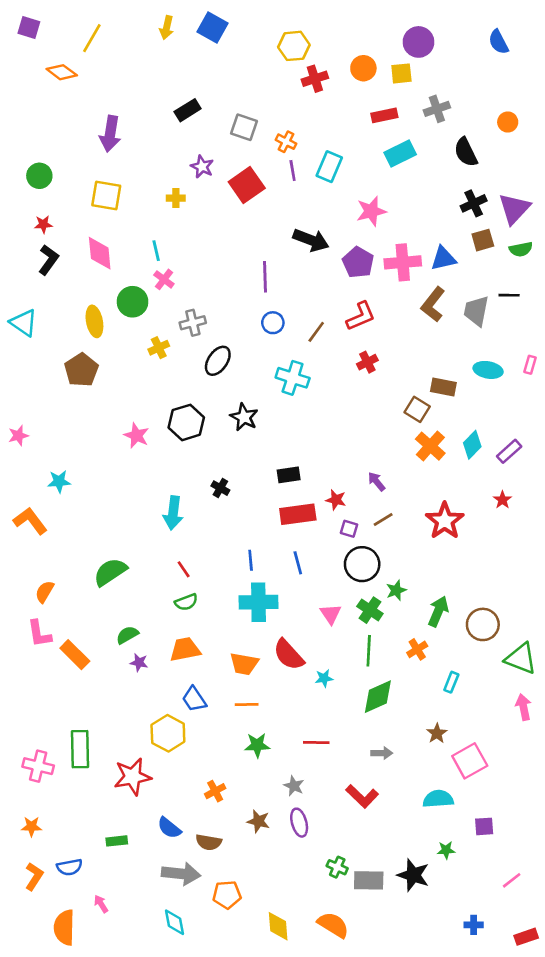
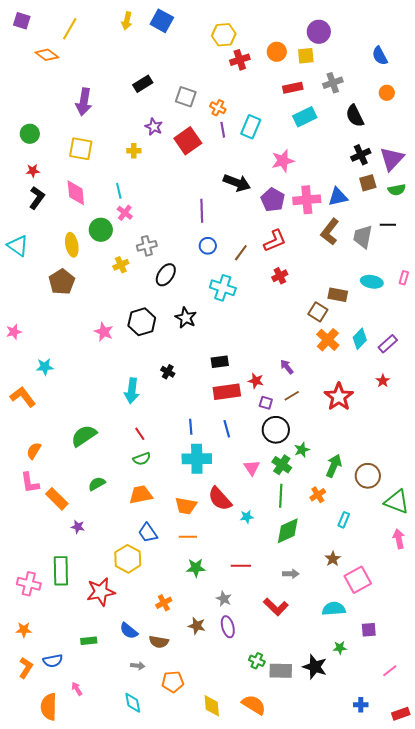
blue semicircle: (499, 42) -> (380, 56), moved
purple star: (139, 663) -> (78, 527), moved
gray arrow: (181, 874) -> (138, 666), size x0.5

